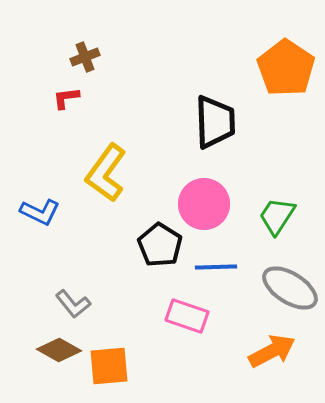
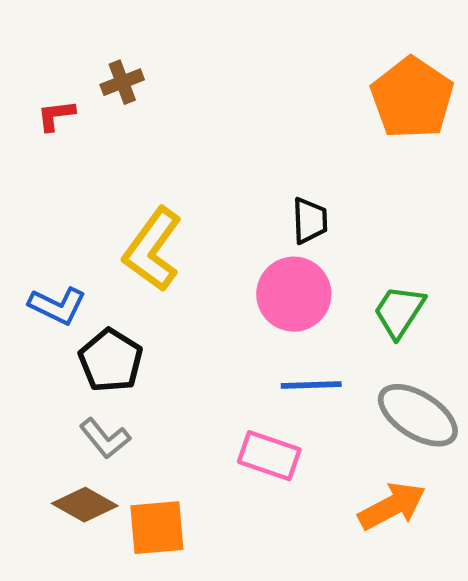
red L-shape: (66, 98) -> (56, 115), moved
black trapezoid: (215, 122) -> (310, 221), moved, size x0.6
black pentagon: (160, 245) -> (111, 360), moved

